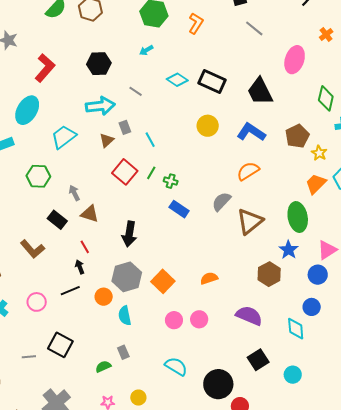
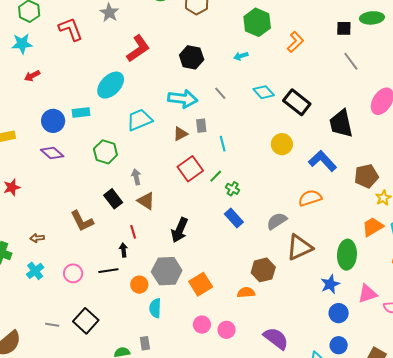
brown hexagon: (269, 274) -> (263, 270), moved
blue circle: (318, 275) -> (339, 313), moved

